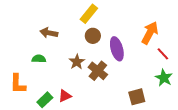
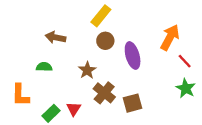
brown cross: (98, 71) -> (104, 93), moved
red triangle: (65, 96) -> (74, 109), turned -32
brown square: (137, 97) -> (133, 103), moved

